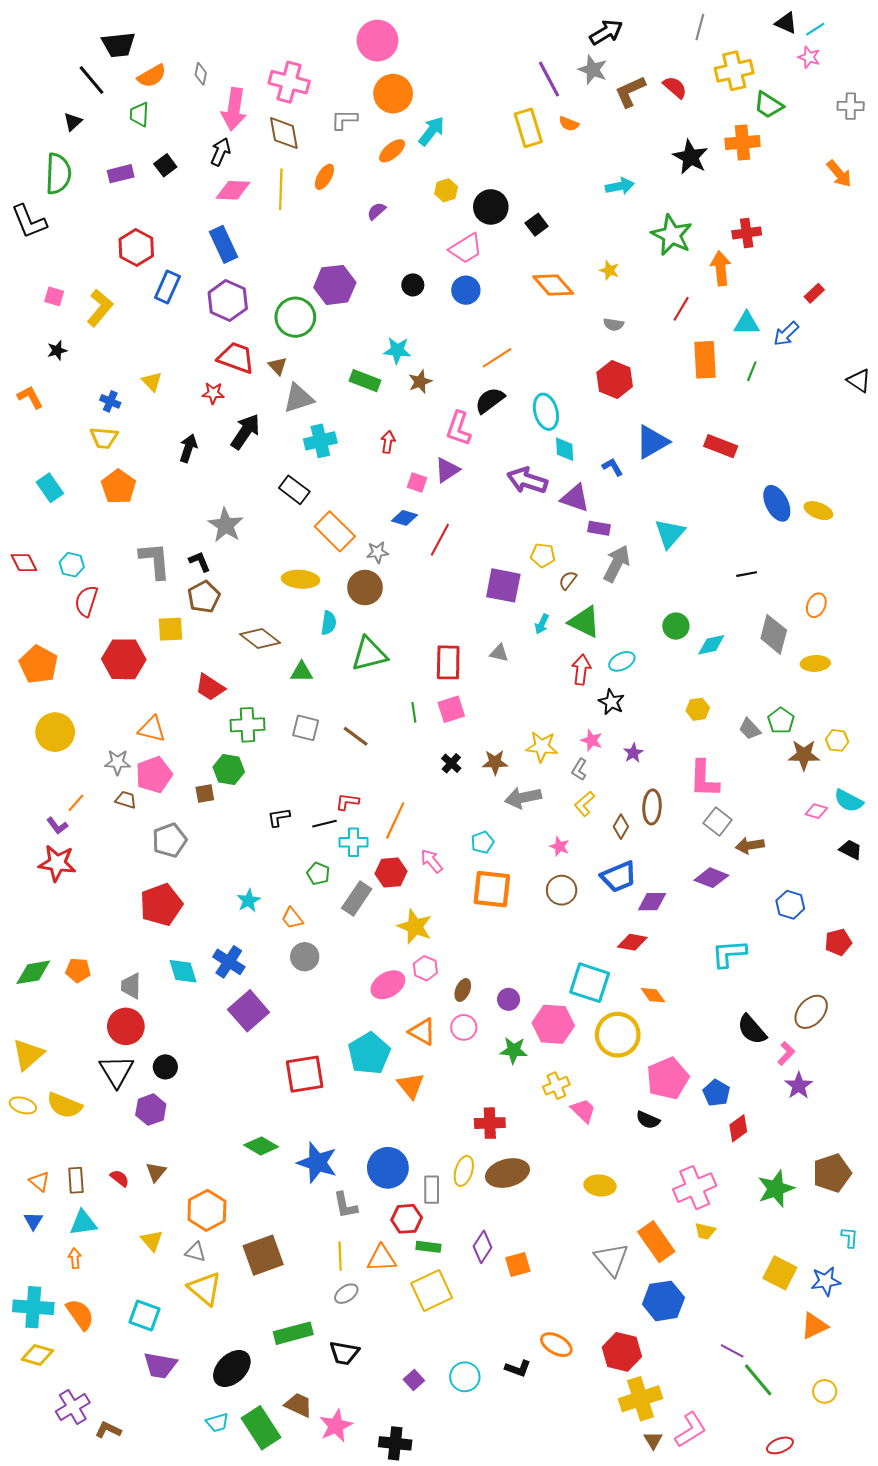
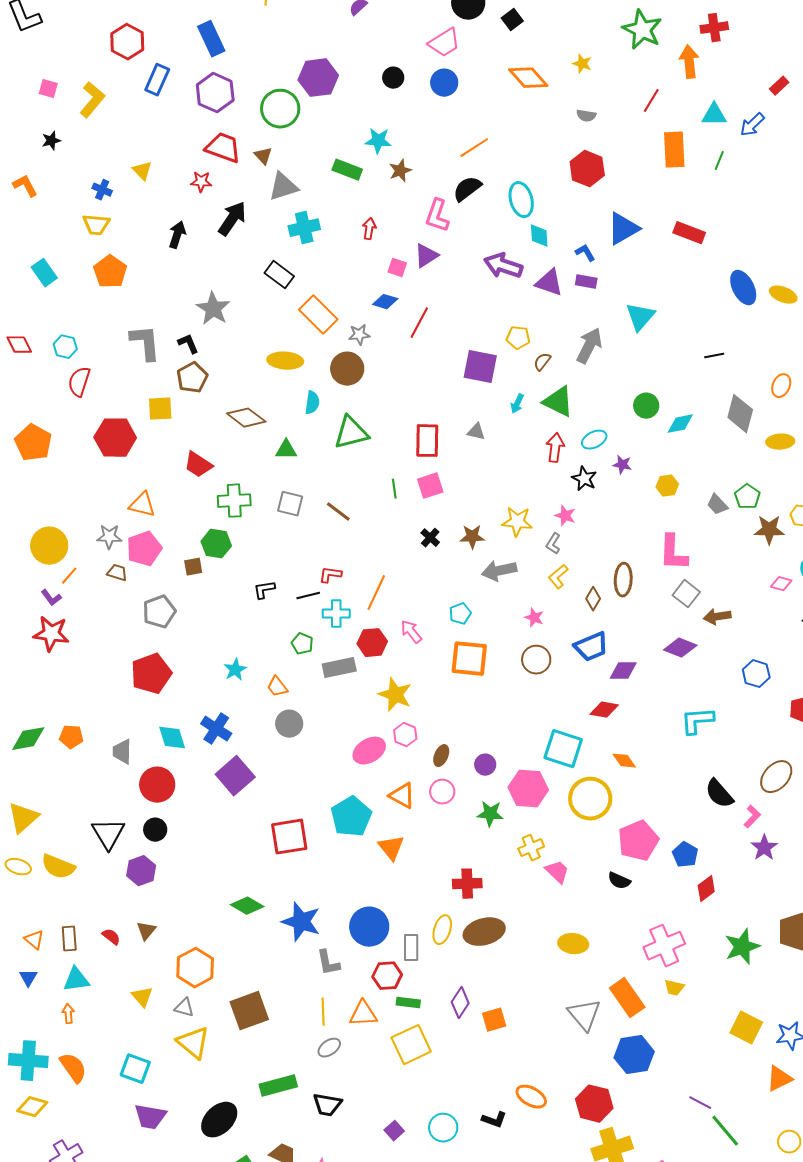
purple rectangle: (599, 528) -> (586, 282), moved
yellow circle: (55, 732) -> (49, 546), moved
purple star: (633, 753) -> (622, 465), moved, turned -30
gray rectangle: (357, 898) -> (339, 668), turned 44
red circle: (126, 1026) -> (157, 785), moved

